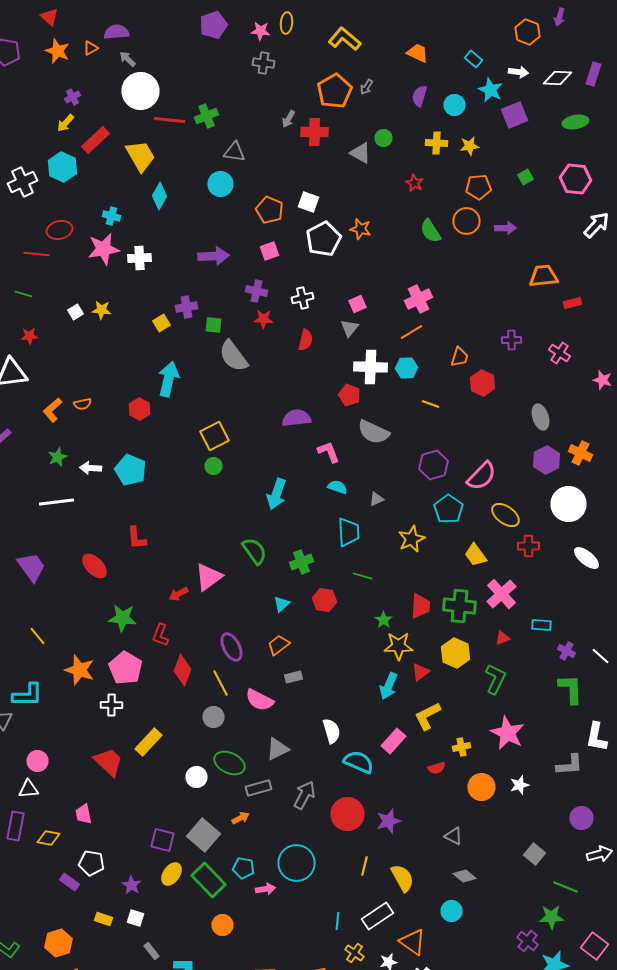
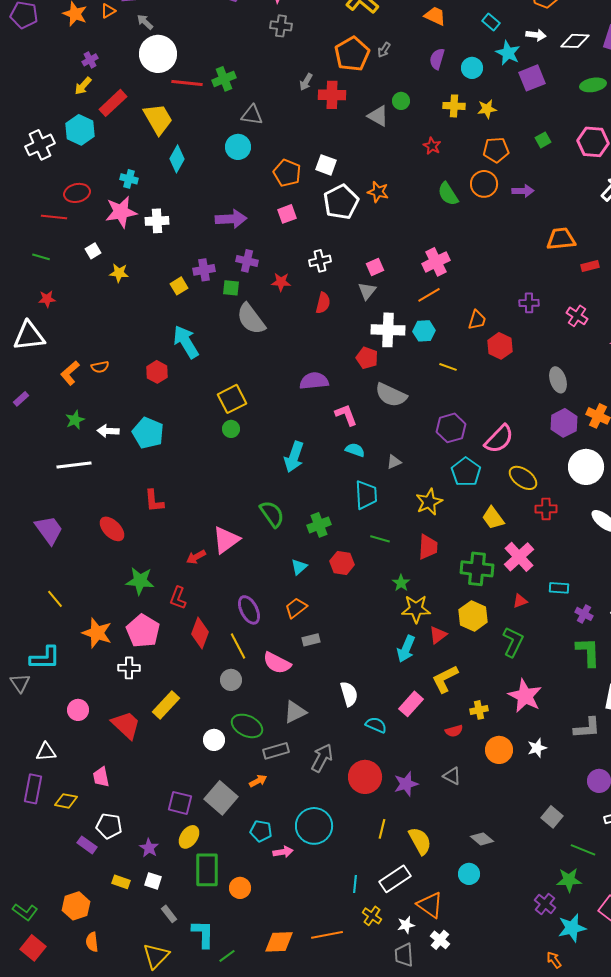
purple cross: (256, 291) -> (247, 261), moved
white square: (76, 312) -> (93, 251), moved
cyan arrow: (168, 379) -> (186, 342), turned -44
red trapezoid: (420, 606) -> (428, 547), moved
pink circle: (38, 761) -> (78, 710), moved
cyan semicircle: (358, 762) -> (376, 725), size x0.7
gray triangle: (454, 836) -> (452, 776), moved
green rectangle: (208, 880) -> (207, 870), moved, turned 44

